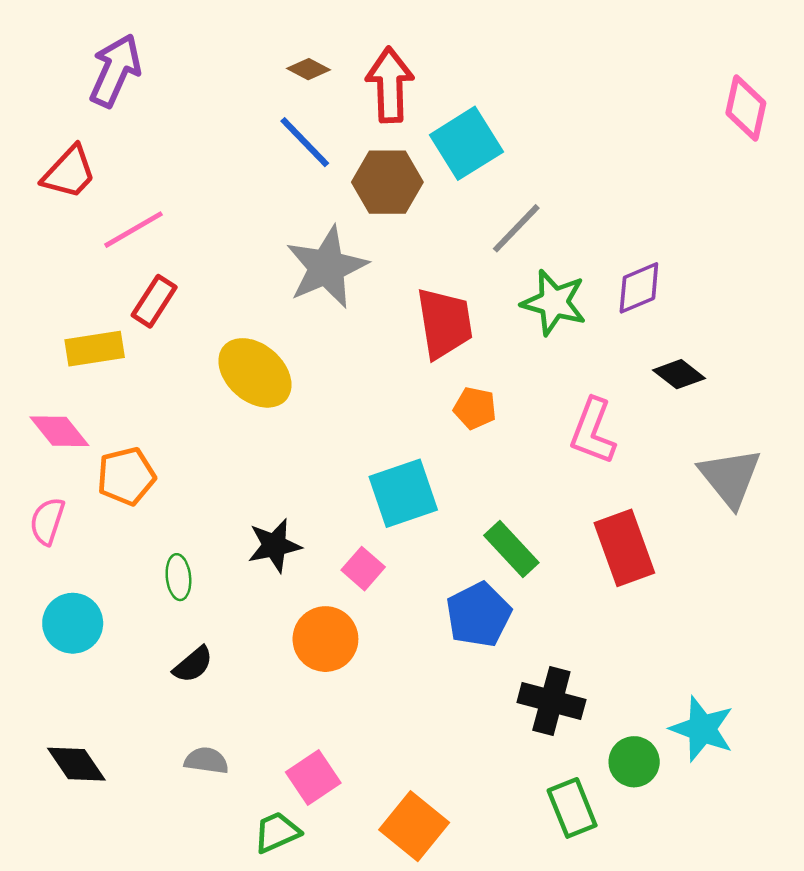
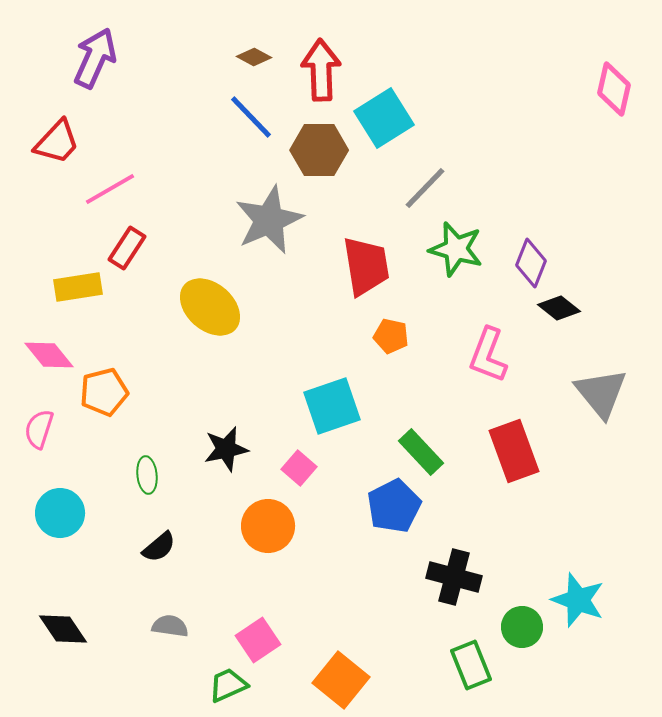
purple diamond: (639, 288) -> (531, 263), moved, turned -45

